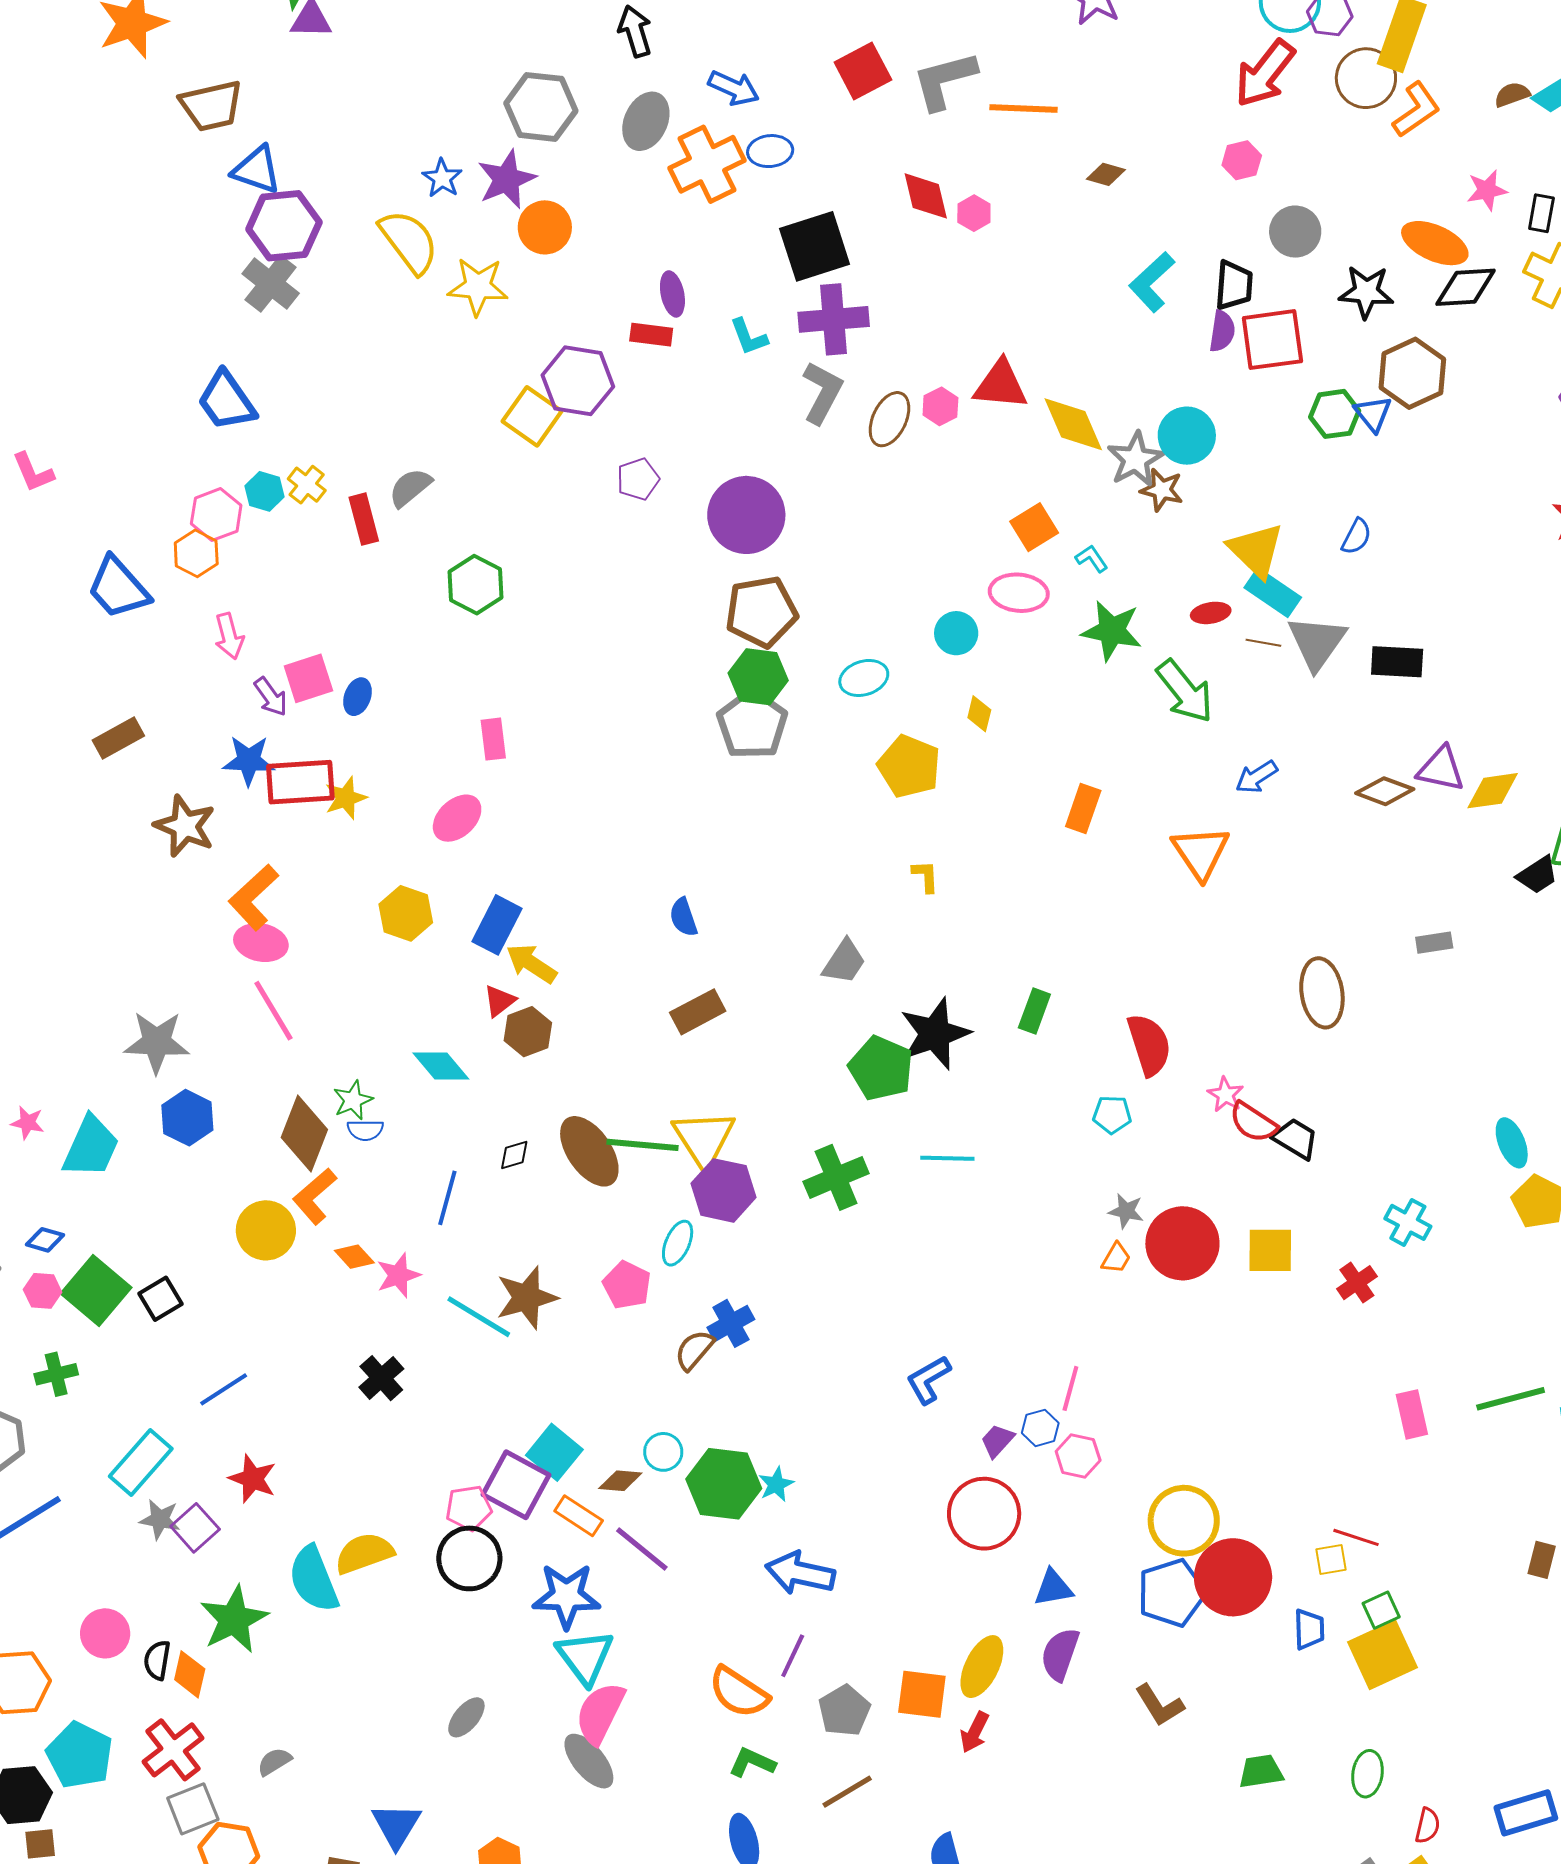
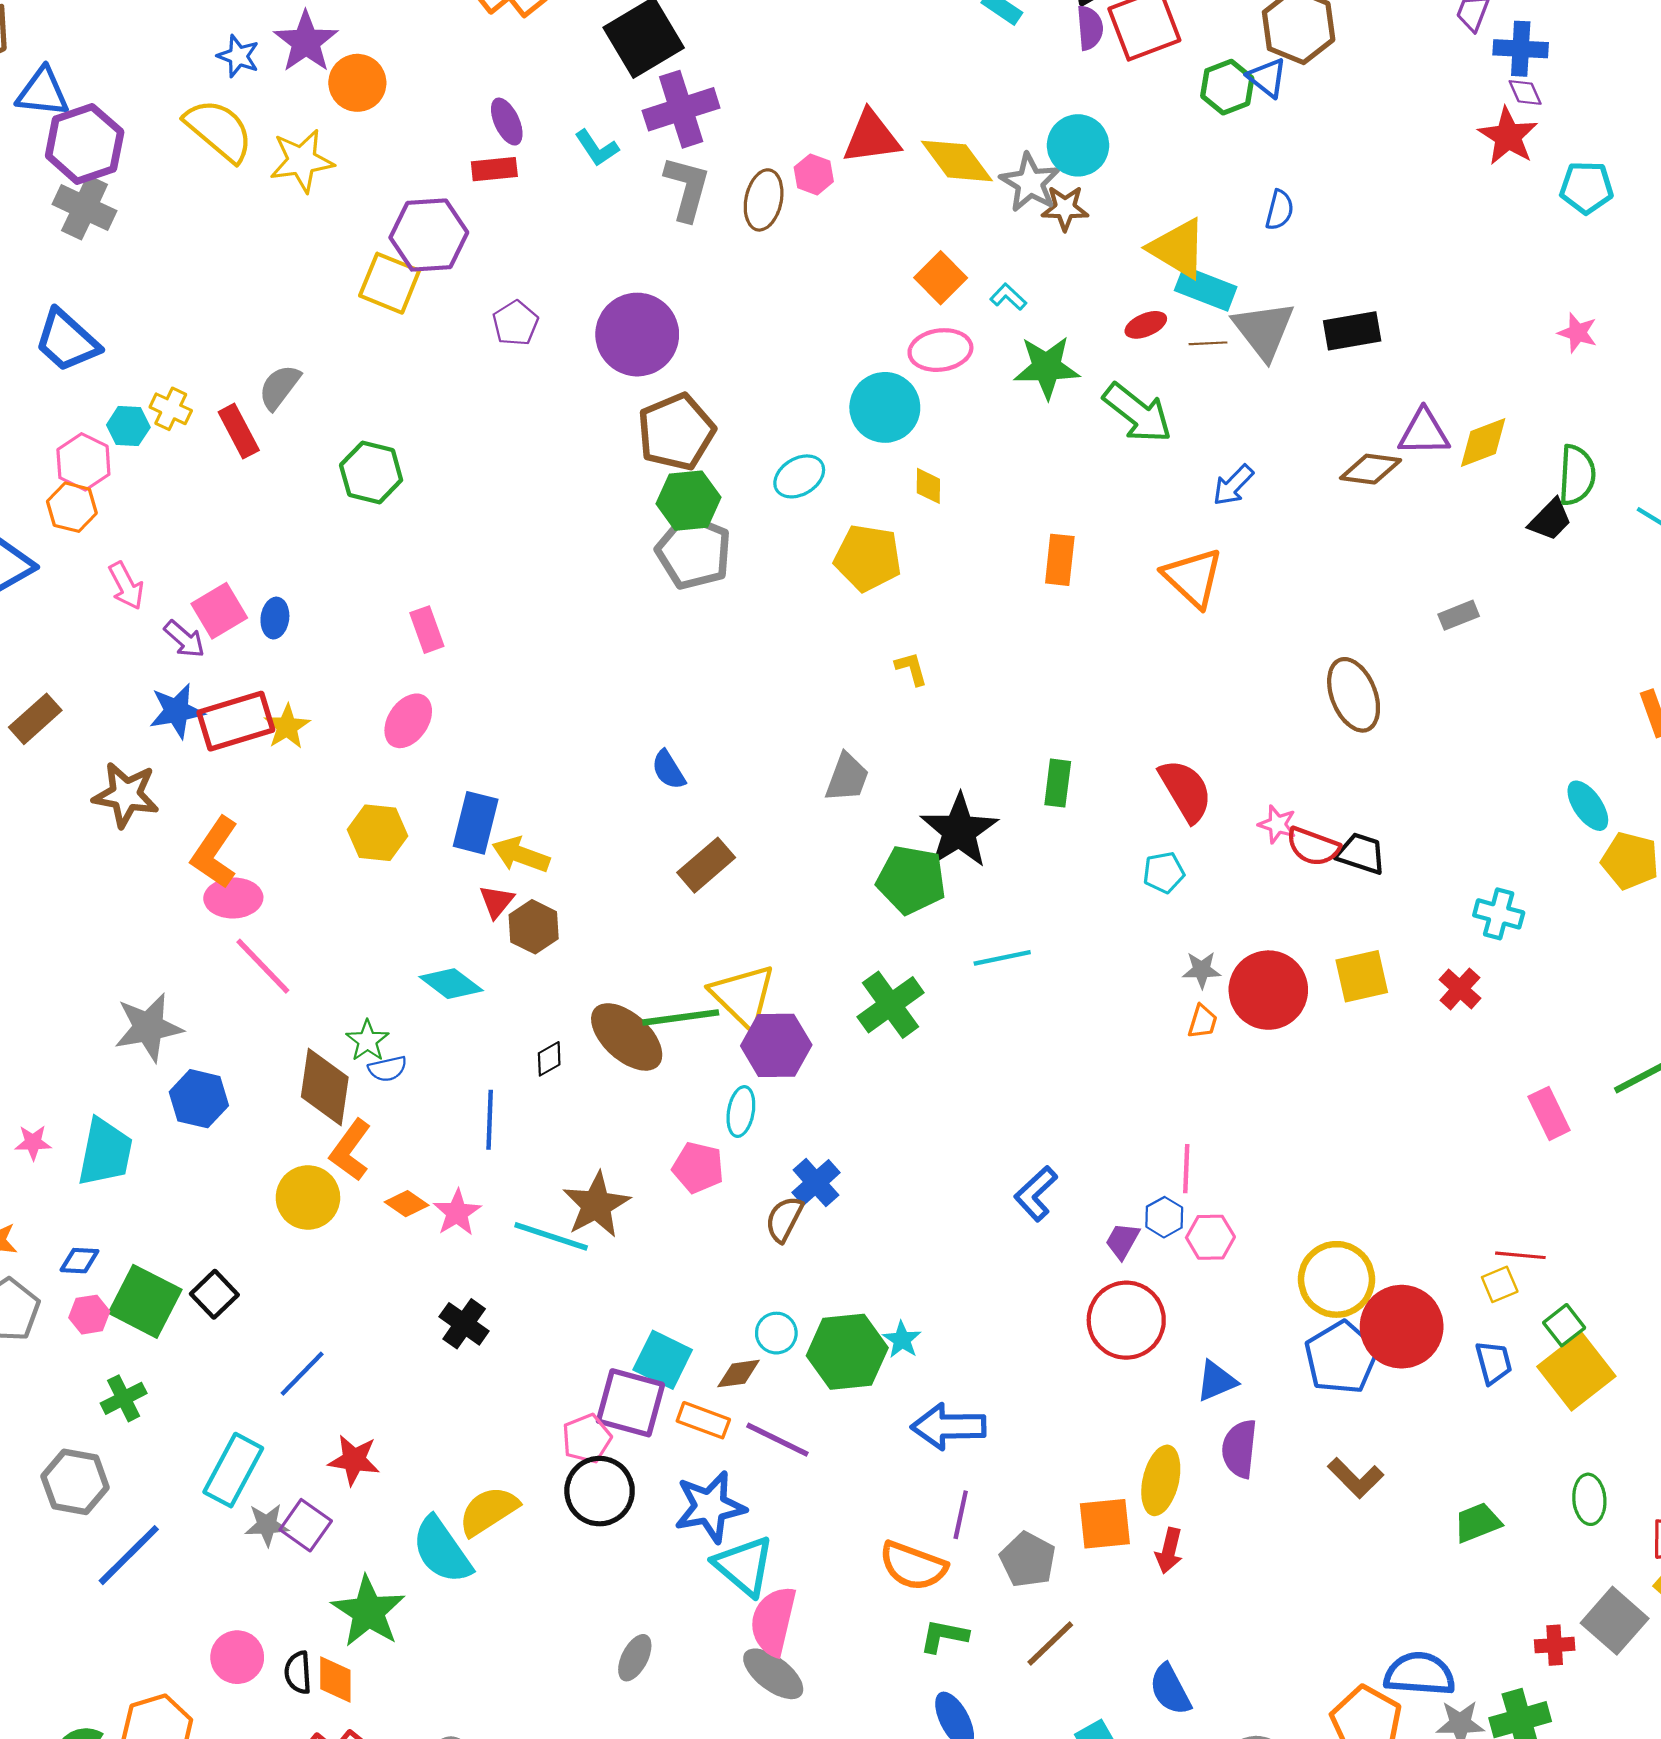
cyan circle: (956, 633) -> (885, 407), size x1.5

